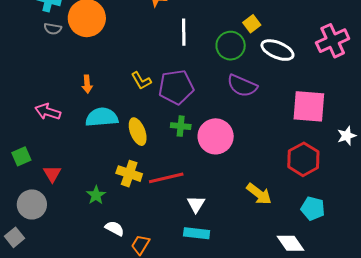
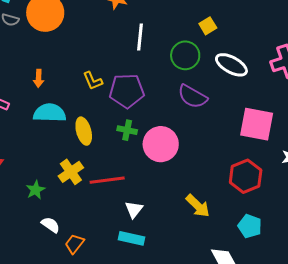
yellow square: (252, 24) -> (208, 26), moved
yellow cross: (129, 174) -> (71, 172), turned 30

